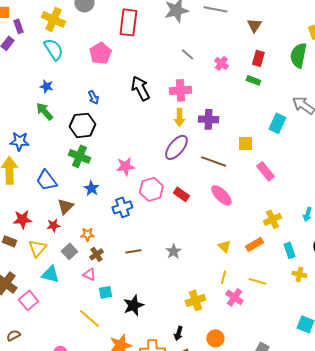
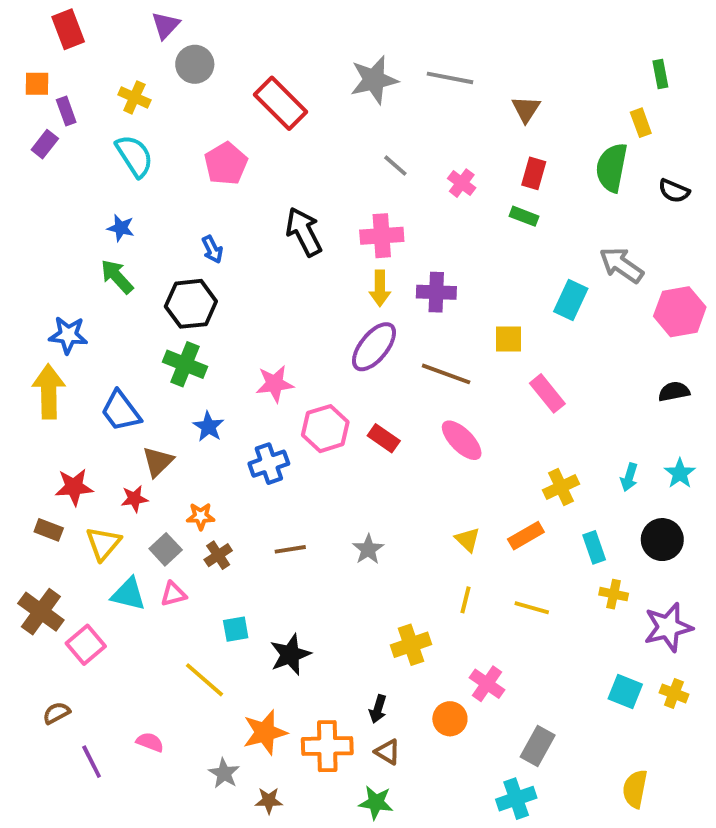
yellow cross: (53, 19) -> (134, 97), size x0.7
red rectangle: (128, 22) -> (280, 103), turned -52
pink triangle: (89, 274) -> (173, 594), moved, turned -40
pink cross: (234, 297) -> (487, 684), moved

